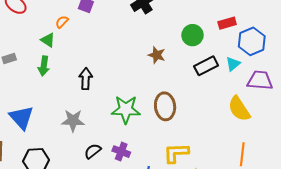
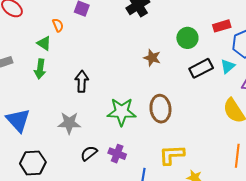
orange semicircle: (62, 22) -> (58, 25), turned 112

